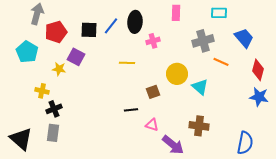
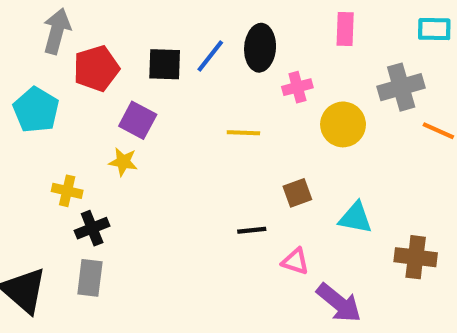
yellow star: (59, 69) -> (123, 162), moved
yellow circle: (177, 74) -> (343, 124), moved
cyan triangle: (200, 87) -> (355, 218), moved, turned -30
brown cross: (199, 126) -> (416, 257), moved

